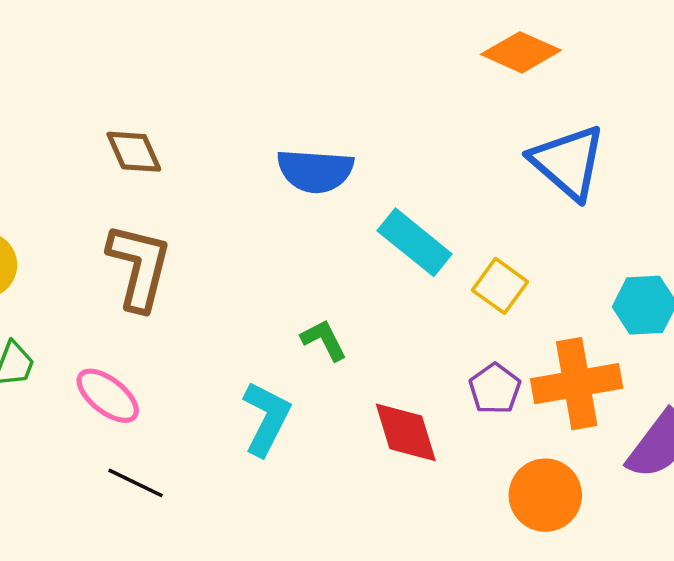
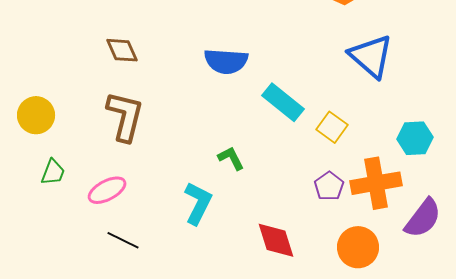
pink ellipse: (108, 396) -> (107, 190), turned -66
red diamond: (406, 432) -> (276, 240), moved

